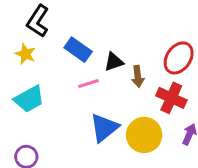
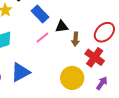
pink line: (88, 84) -> (42, 37), turned -32
blue triangle: (104, 128) -> (20, 72), moved

